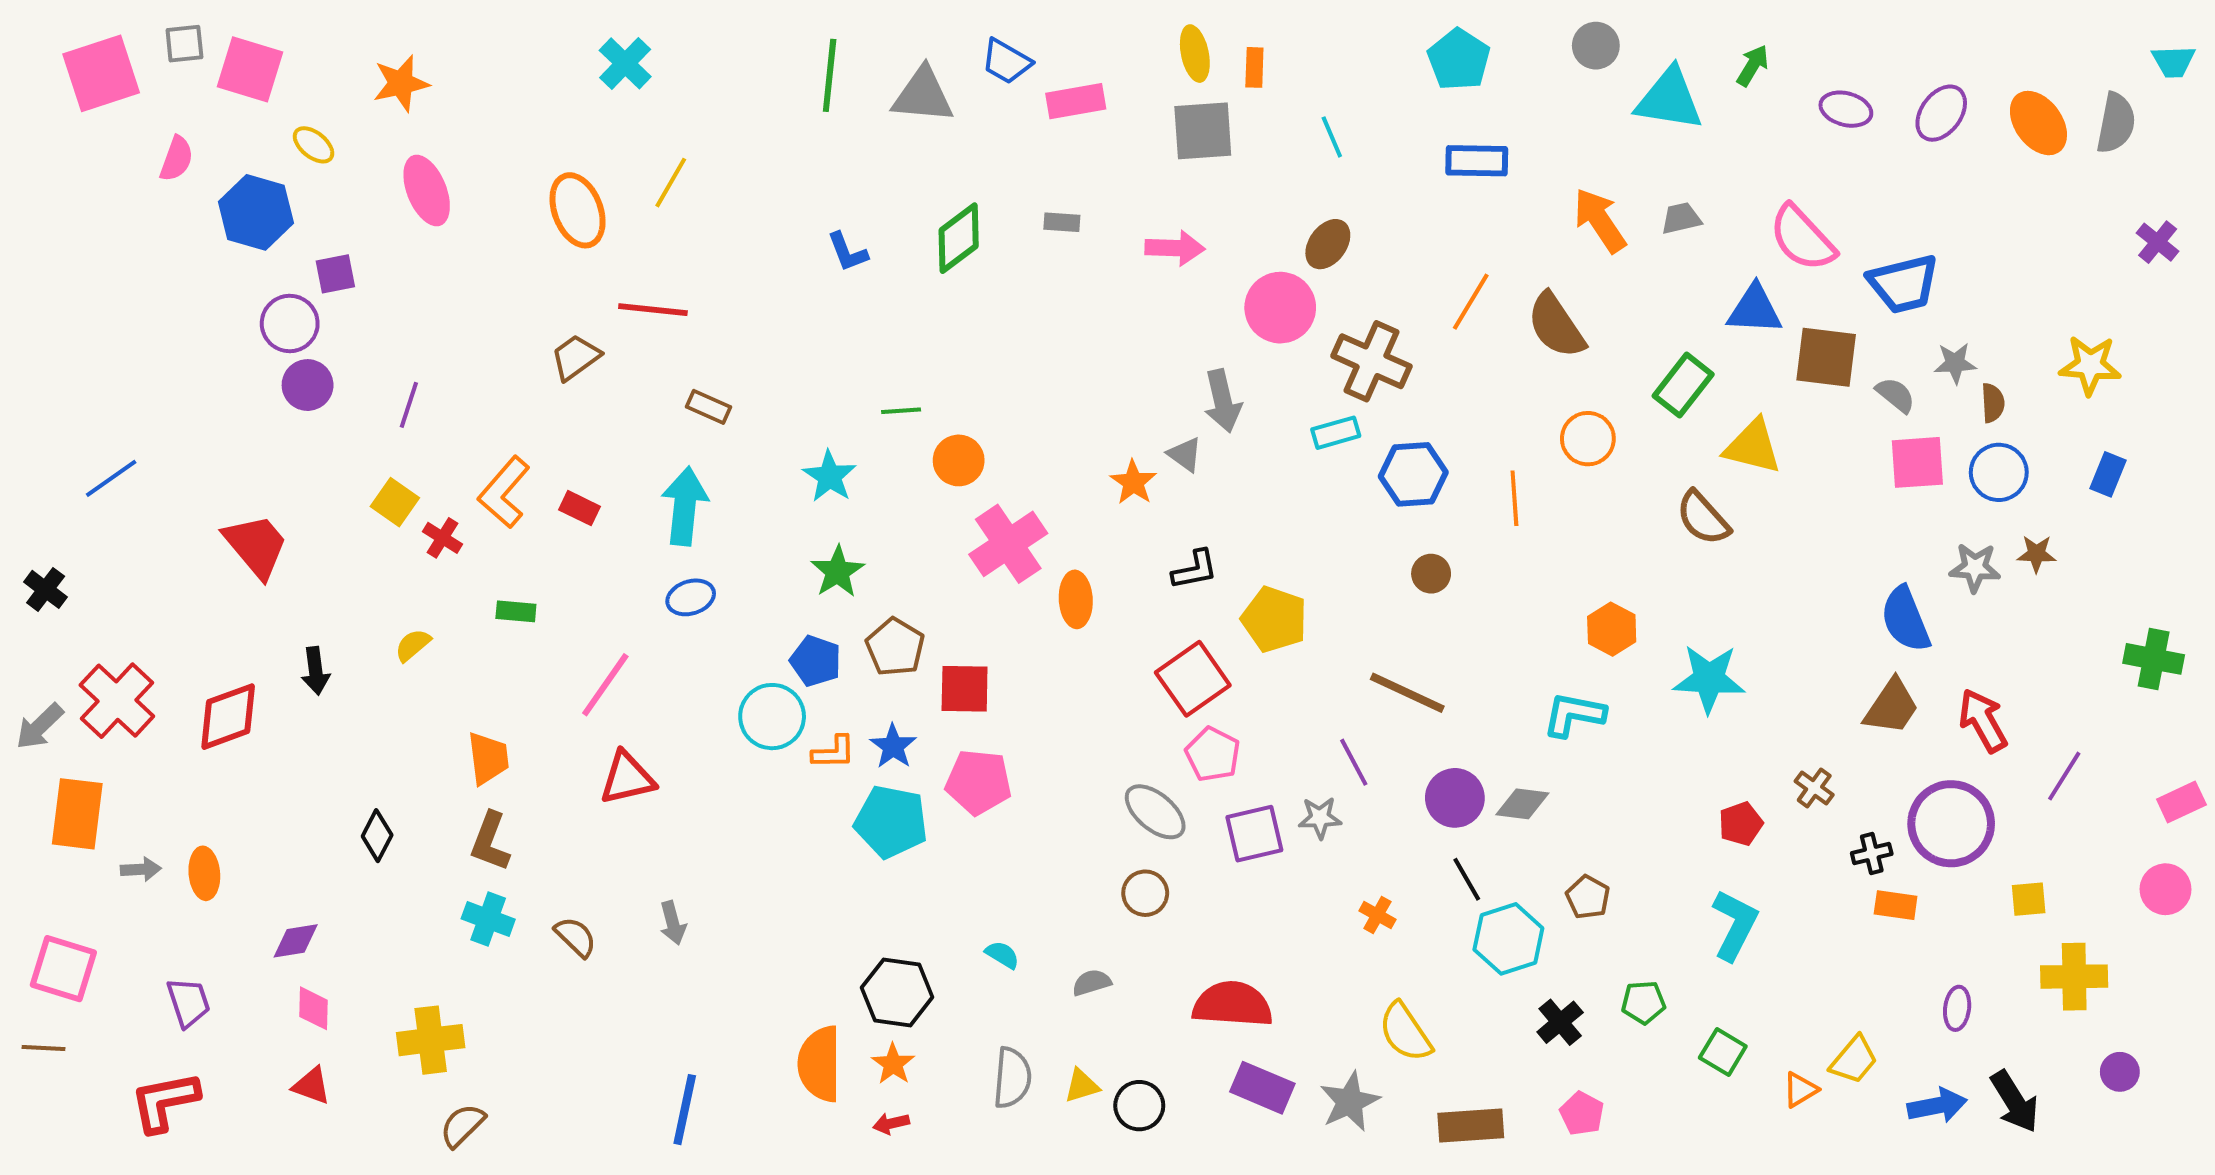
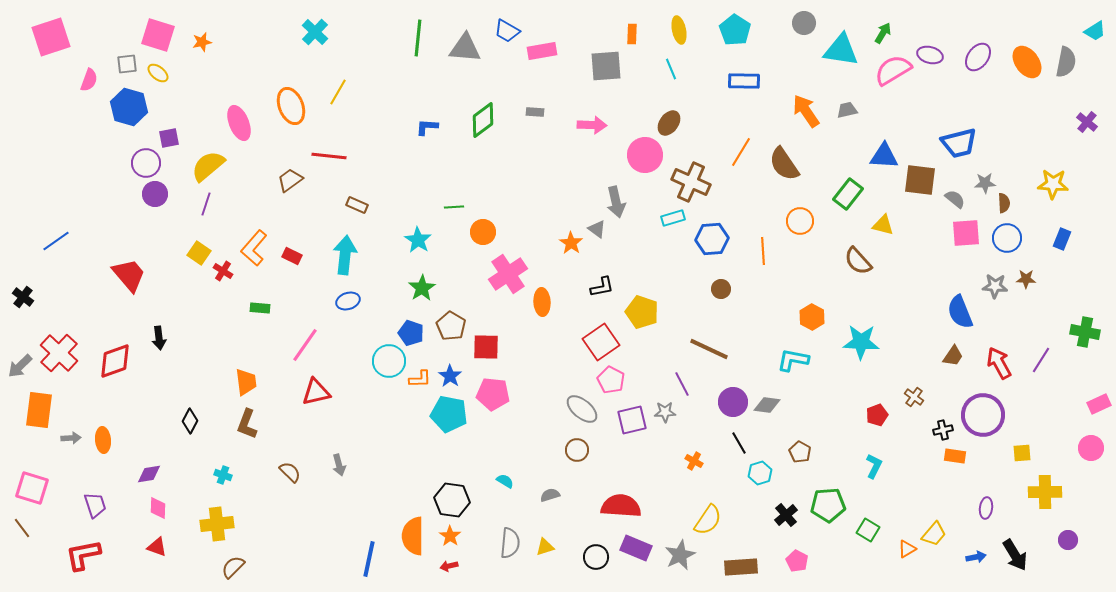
gray square: (184, 44) -> (127, 64), moved
yellow ellipse: (1195, 54) -> (679, 30), moved
cyan trapezoid: (2173, 61) -> (1095, 31), turned -30
pink square: (250, 69) -> (158, 35), moved
orange star: (401, 83) -> (202, 42), size x0.7
pink ellipse: (427, 190) -> (239, 123), moved
pink semicircle: (1802, 238) -> (893, 70), moved, turned 102
blue L-shape: (847, 252) -> (427, 127), turned 115
yellow triangle: (1753, 447) -> (883, 225), size x0.7
yellow semicircle: (413, 645) -> (208, 166), moved, size x1.8
brown trapezoid: (1892, 707) -> (953, 356), size x0.7
purple line: (2064, 776) -> (1041, 360), moved
cyan cross: (488, 919) -> (223, 475), moved, size x0.7
cyan L-shape: (1735, 925) -> (874, 466), size x0.7
cyan hexagon: (1508, 939) -> (760, 473), size x0.7
green pentagon: (1643, 1002) -> (828, 505), size x1.6
yellow semicircle: (1405, 1032) -> (708, 520), turned -112
brown line: (44, 1048) -> (22, 528), turned 50
black circle: (1139, 1106) -> (596, 557), moved
blue arrow: (1937, 1106) -> (976, 557), size x0.7
blue line: (685, 1110) -> (369, 559), moved

